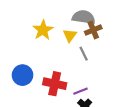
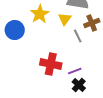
brown cross: (93, 30) -> (92, 23), moved
blue circle: (23, 75) -> (15, 30), moved

